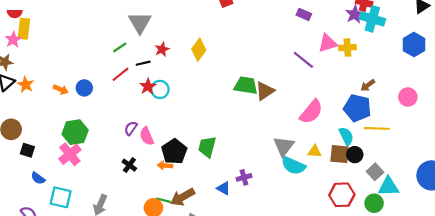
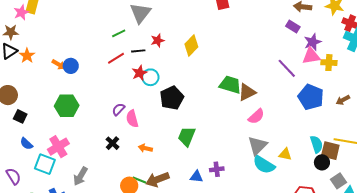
purple star: (355, 14) -> (313, 42), moved
blue circle: (84, 88) -> (71, 66), moved
blue pentagon: (357, 108) -> (311, 97), moved
pink semicircle: (311, 112) -> (256, 116), moved, size x0.7
black pentagon: (174, 152) -> (172, 98), moved
pink cross: (70, 154) -> (58, 147), moved
brown square: (340, 154) -> (330, 151), moved
blue triangle: (224, 188) -> (196, 177), turned -32

